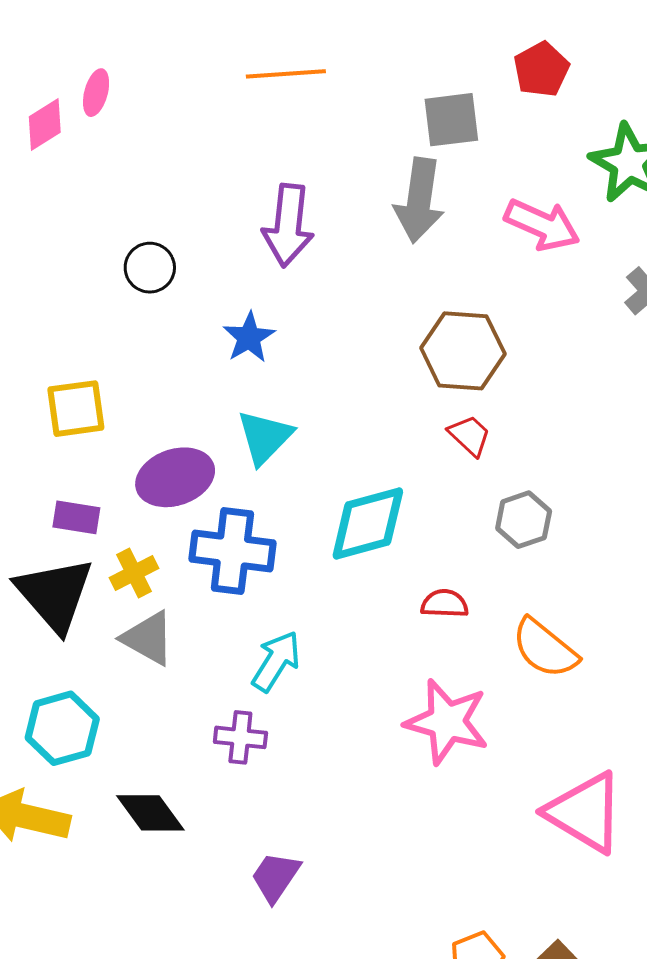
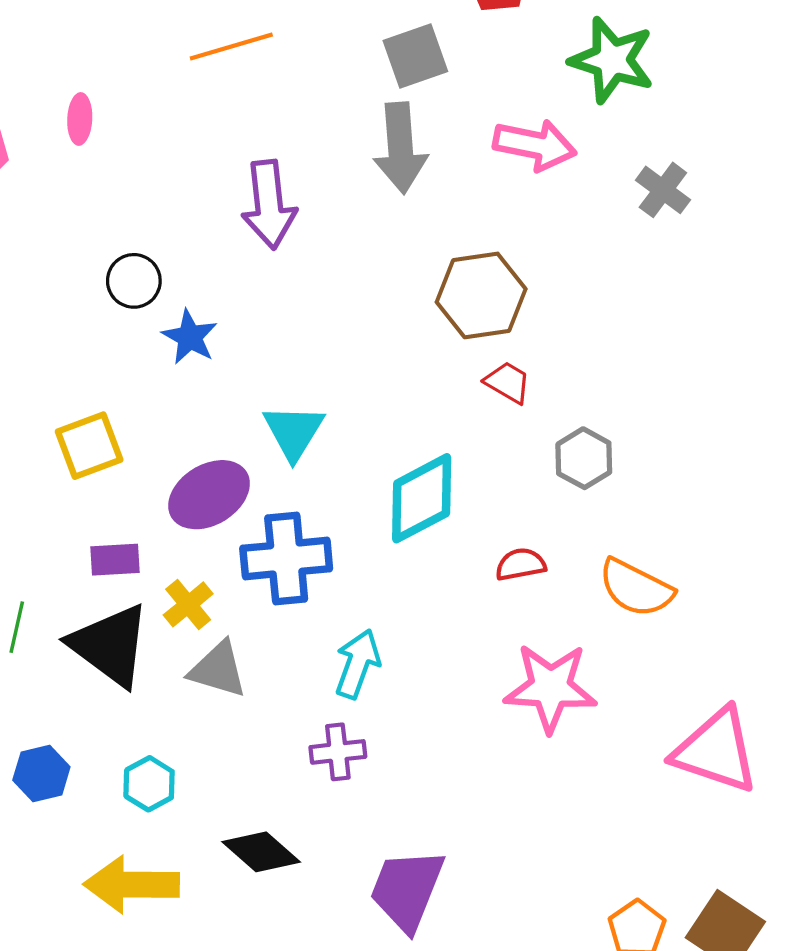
pink ellipse: (96, 93) -> (80, 119), moved
blue star: (249, 337) -> (190, 337), moved
cyan hexagon: (62, 728) -> (149, 784), size x0.7
purple trapezoid: (275, 877) -> (407, 890), size x1.5

